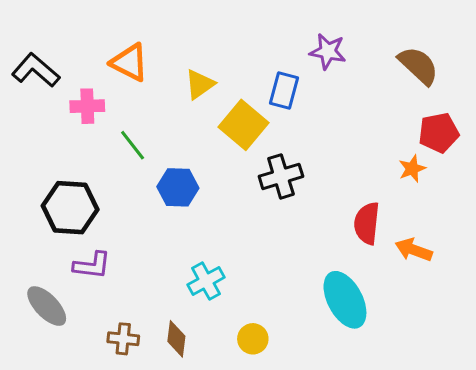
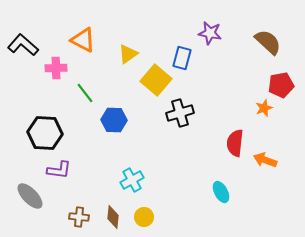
cyan ellipse: (345, 300) -> (221, 192), size x0.6
yellow circle: (253, 339) -> (144, 217), moved

